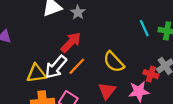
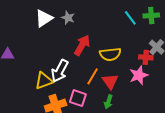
red arrow: (71, 42) -> (82, 45), moved
yellow semicircle: (114, 62) -> (110, 54), turned -40
orange line: (77, 66) -> (93, 76), moved

